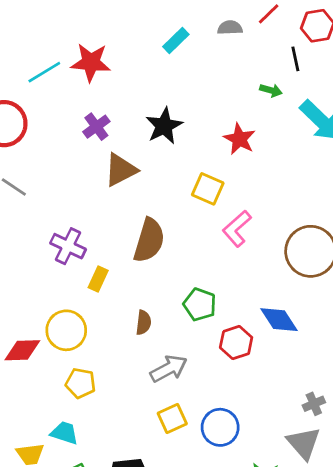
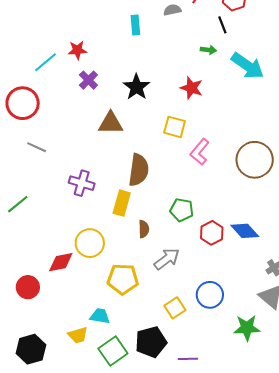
cyan rectangle: (176, 40) -> (135, 25), turned -42
red star: (91, 62) -> (77, 50), size x0.7
purple cross: (96, 127) -> (88, 80), moved
brown triangle: (121, 170) -> (111, 123), turned 36
yellow rectangle: (98, 279) -> (122, 203), moved, size x1.4
blue diamond: (279, 320) -> (245, 231), moved
yellow pentagon: (81, 383) -> (123, 279), moved, size x1.4
yellow square: (172, 418) -> (175, 308), moved

